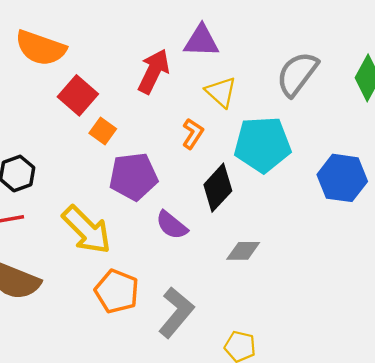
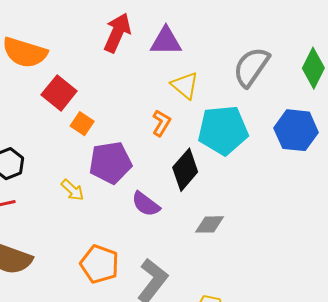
red arrow: (154, 71) -> (117, 33), moved
blue hexagon: (342, 178) -> (296, 130), moved
yellow arrow: (87, 230) -> (73, 190), moved, size x0.5

